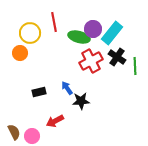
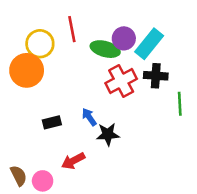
orange circle: (20, 53) -> (27, 70), size x1.6
black cross: (117, 57) -> (156, 76), turned -30
green line: (135, 66) -> (180, 104), moved

